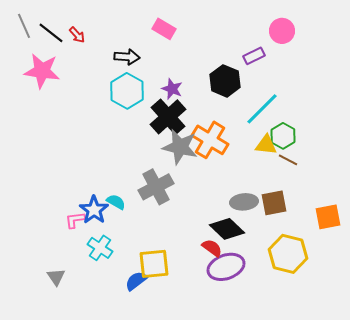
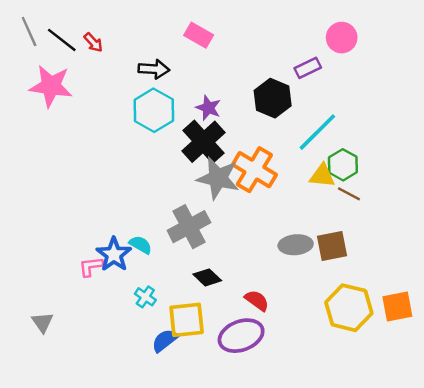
orange square: (328, 217) -> (397, 307), moved
black diamond: (227, 229) -> (207, 277), moved, size x0.7
cyan cross: (100, 248) -> (145, 297), moved, size x0.7
purple ellipse: (226, 267) -> (241, 336), moved
gray triangle: (56, 277) -> (42, 322), moved

